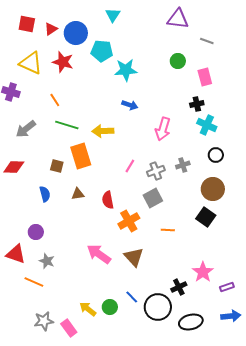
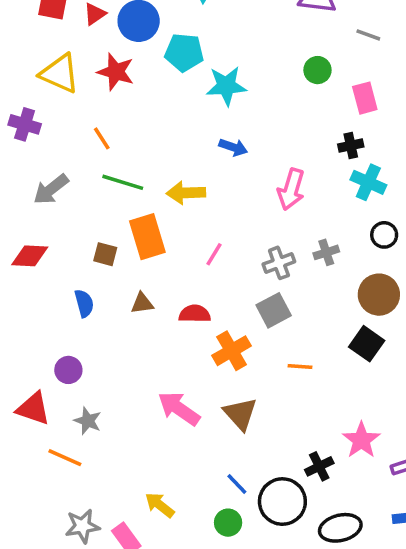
pink line: (130, 166) -> (214, 254), moved
red semicircle: (108, 200) -> (195, 314), turned 102
green circle: (110, 307) -> (228, 523), moved

